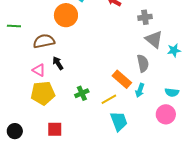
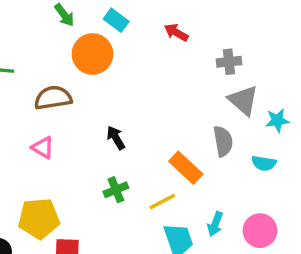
black arrow: (58, 63) -> (116, 138), moved
cyan arrow: (140, 90) -> (215, 224), moved
cyan semicircle: (172, 92) -> (264, 163), moved
yellow pentagon: (43, 93) -> (39, 218), moved

